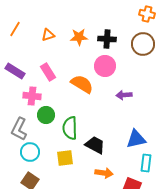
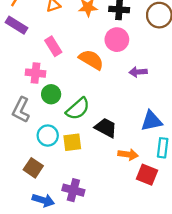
purple rectangle: (15, 71) -> (16, 25), moved
green semicircle: (70, 128) -> (78, 109), turned -130
cyan circle: (30, 152) -> (48, 136), moved
orange arrow: (104, 173) -> (128, 154), moved

